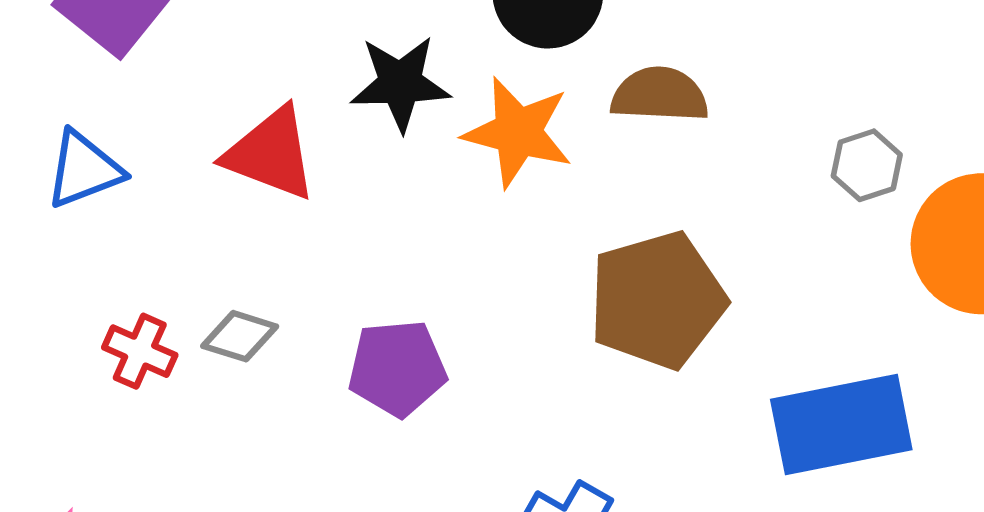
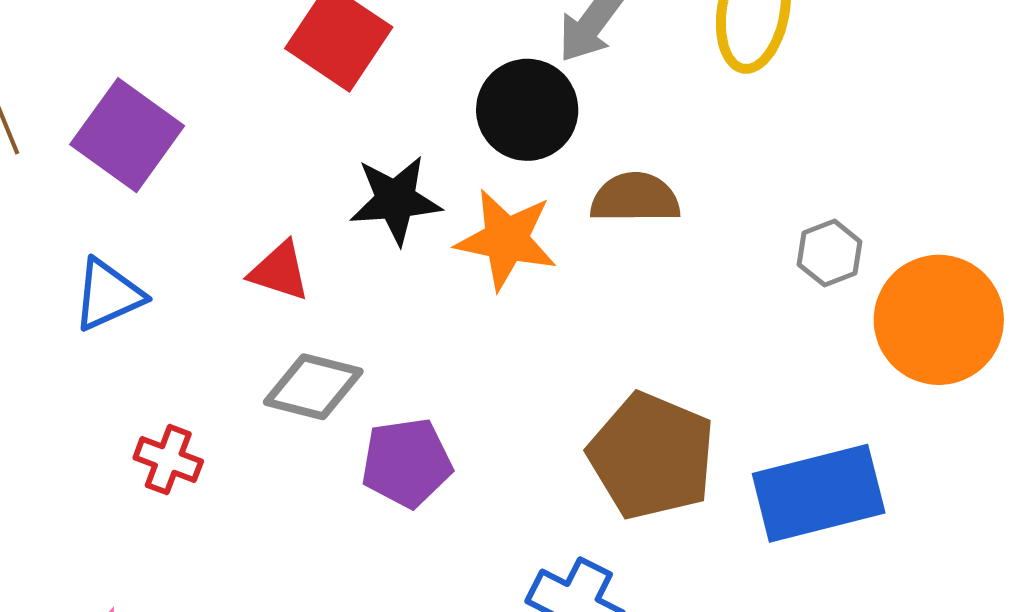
red triangle: (271, 154) -> (279, 271), size x0.7
brown pentagon: (657, 300) -> (652, 456), moved, turned -30
gray diamond: (240, 336) -> (313, 387), moved, size x1.4

